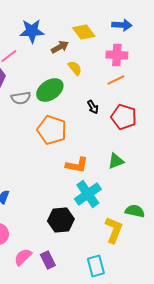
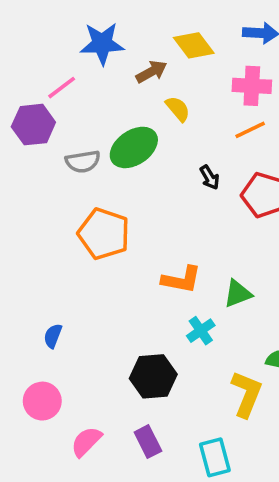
orange pentagon: (52, 130) -> (104, 234), moved
green triangle: (116, 161) -> (238, 294), moved
cyan cross: (88, 194) -> (201, 331), size x0.6
purple rectangle: (48, 260) -> (148, 442), moved

